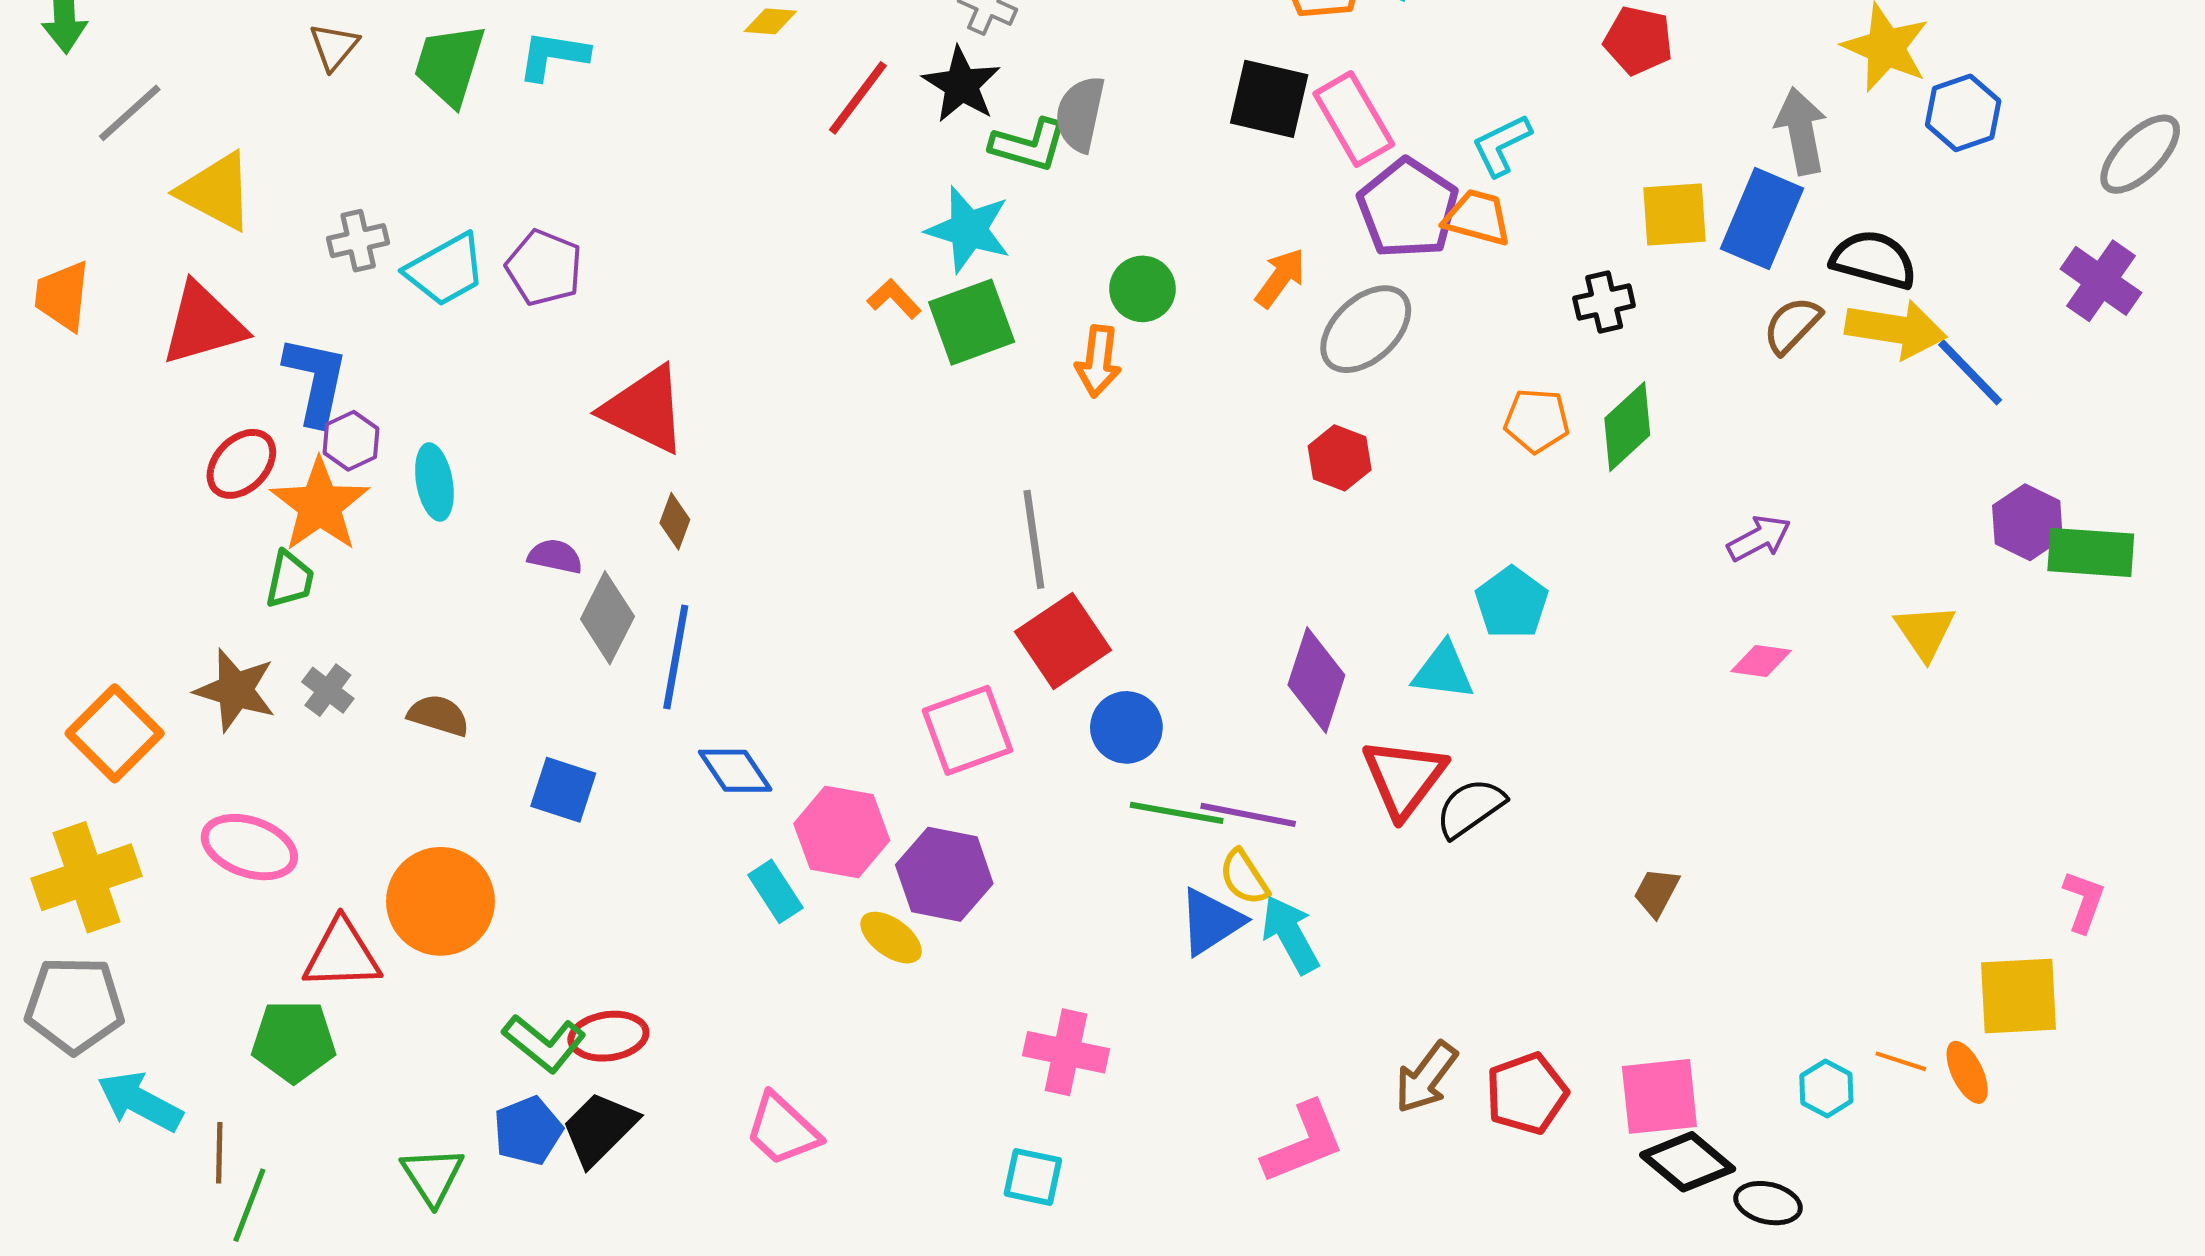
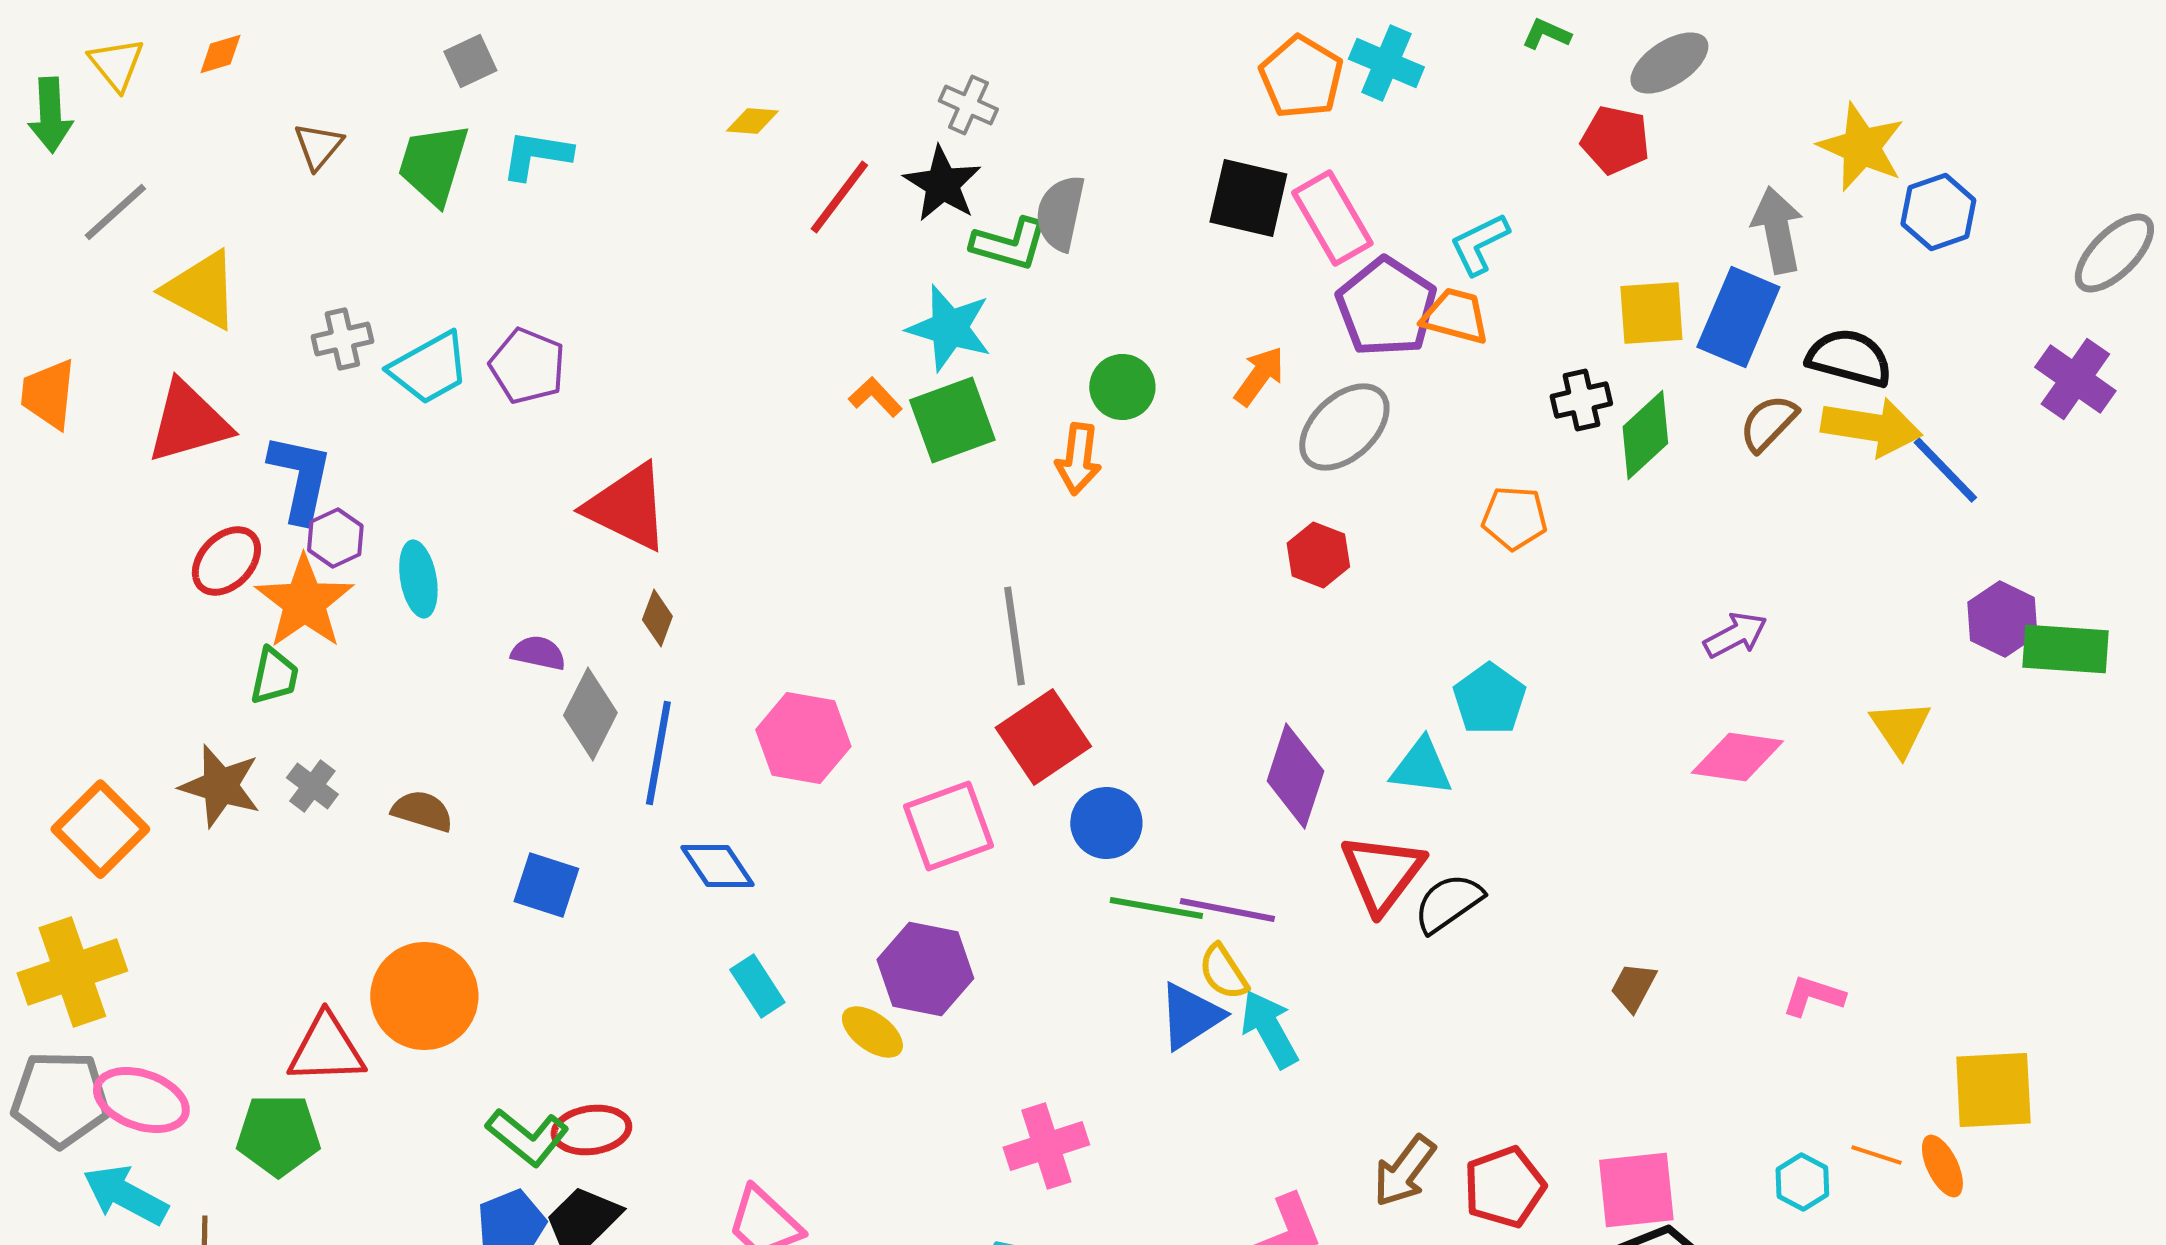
green diamond: (1627, 427) -> (1645, 435), moved
pink diamond: (1761, 661) -> (1737, 757), size x1.5
pink hexagon: (842, 832) -> (803, 738), moved
pink ellipse: (249, 847) -> (141, 1100), moved
pink L-shape: (2084, 901) -> (1813, 996), moved, turned -92
pink cross: (1066, 1052) -> (1046, 1146), turned -30

